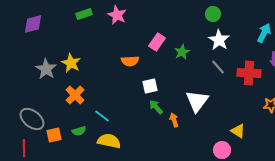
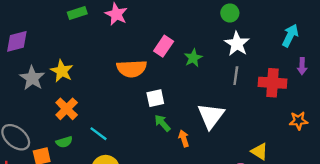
purple diamond: (33, 24) -> (17, 41), moved
orange semicircle: (130, 61) -> (132, 69), size x1.4
gray line: (218, 67) -> (236, 76), turned 49
green semicircle: (79, 131) -> (64, 142), moved

